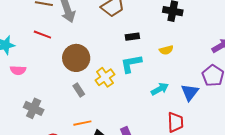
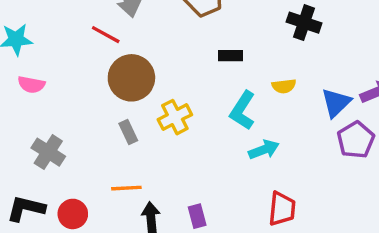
red line: (42, 35) -> (106, 35), moved
cyan L-shape: (131, 64) -> (243, 110), moved, turned -55
blue triangle: (190, 92) -> (336, 103), moved

